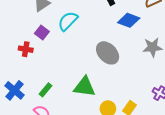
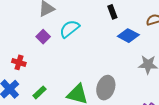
red cross: (26, 49) -> (19, 62), moved
gray ellipse: (108, 53) -> (106, 88), moved, turned 55

